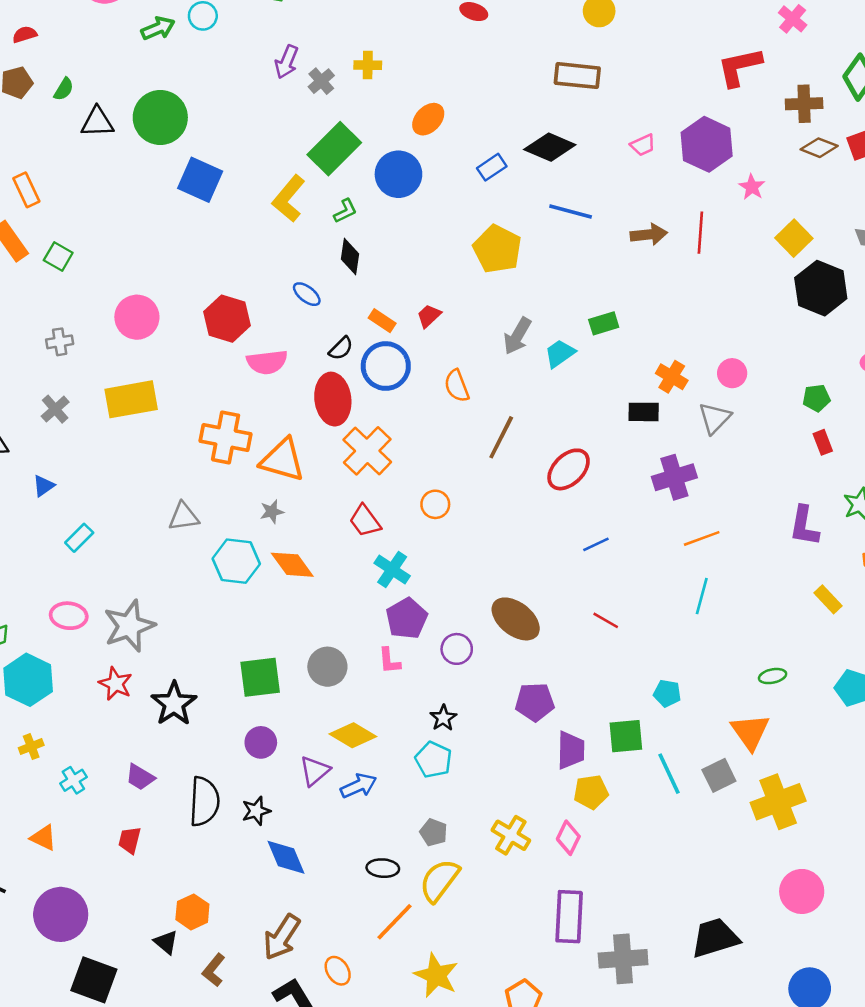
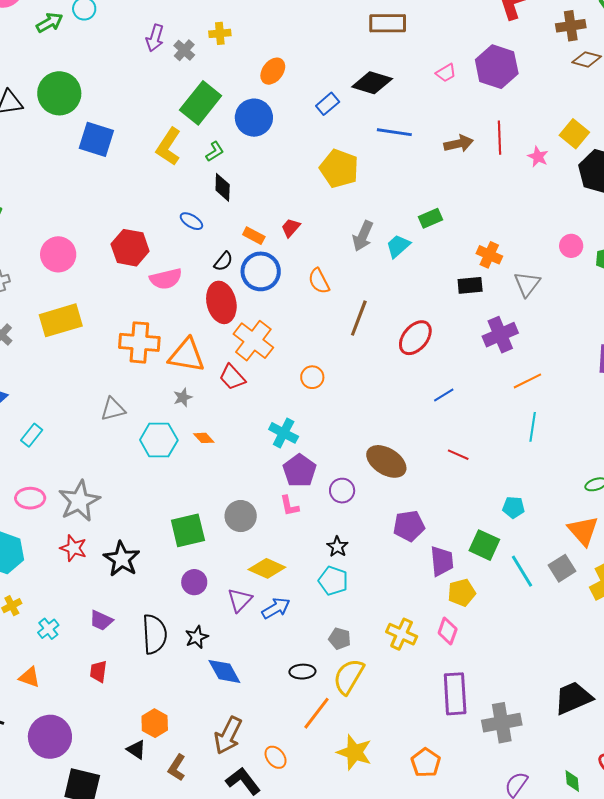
pink star: (752, 187) -> (538, 157), moved
pink circle: (732, 373) -> (571, 246), moved
red trapezoid: (365, 521) -> (232, 377), moved
orange diamond: (292, 565) -> (204, 438), size x0.6
green square: (626, 736) -> (484, 545), turned 36

